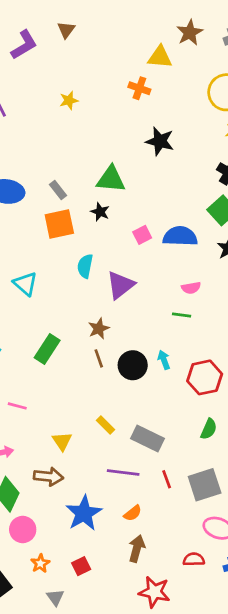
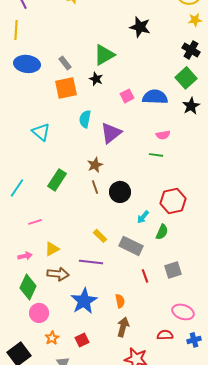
green triangle: (111, 179) -> (104, 55), turned -35
cyan arrow: (164, 360) -> (143, 217), moved, turned -120
pink line: (17, 406) -> (35, 222), turned -32
green semicircle: (209, 429) -> (162, 232), moved
yellow triangle: (62, 441) -> (52, 249), moved, turned 35
purple line: (123, 472) -> (91, 262), moved
gray square: (205, 485) -> (173, 270), moved, size x0.7
orange semicircle: (133, 513) -> (120, 301), turned -64

